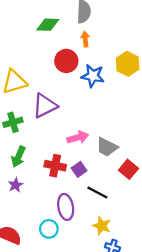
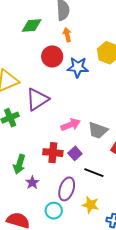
green arrow: (18, 157) -> (19, 164), moved
purple star: (15, 185) -> (32, 183), moved
purple ellipse: (66, 207) -> (67, 189), turned 35
yellow star: (102, 226) -> (90, 205), moved

